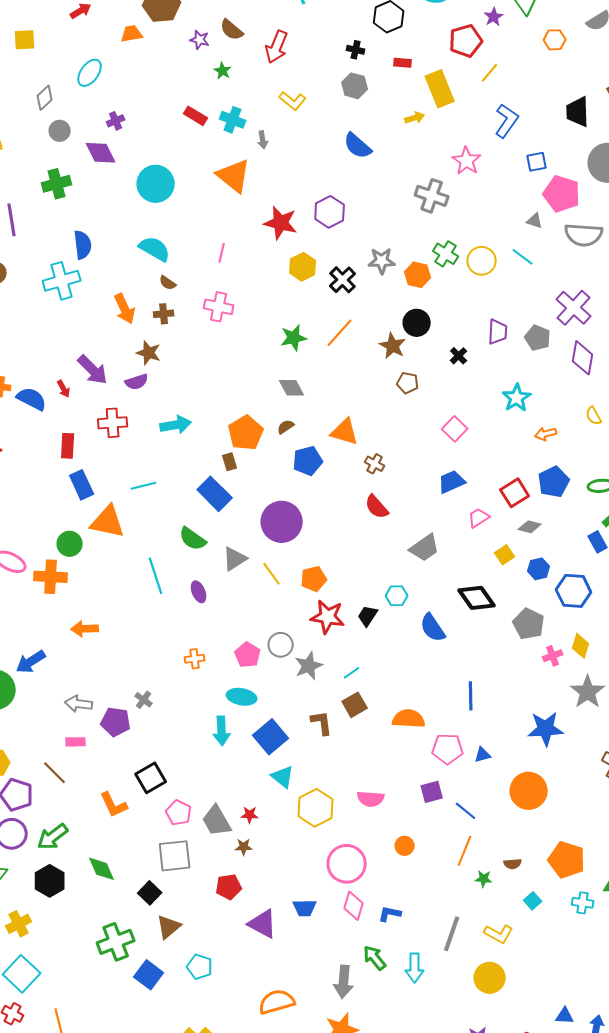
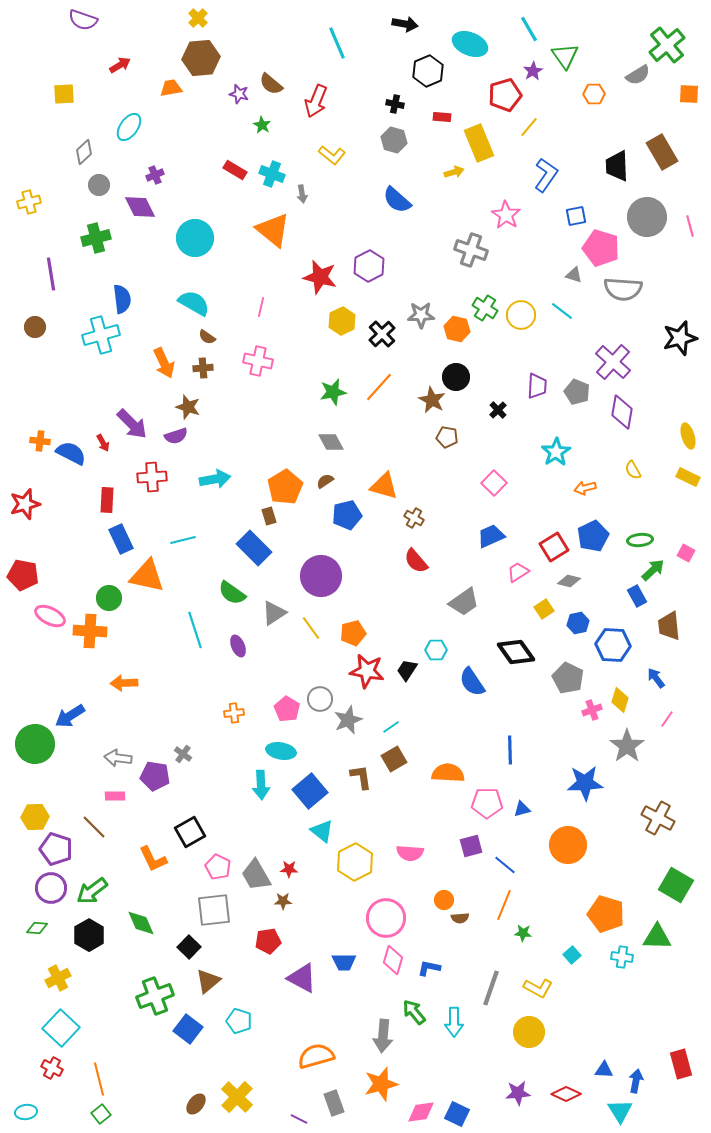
brown semicircle: (513, 864) -> (460, 918), moved

